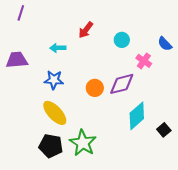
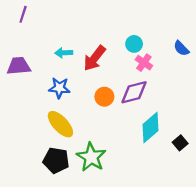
red arrow: (86, 30) -> (94, 58), moved, size x1.4
pink cross: (144, 61) -> (144, 63), moved

